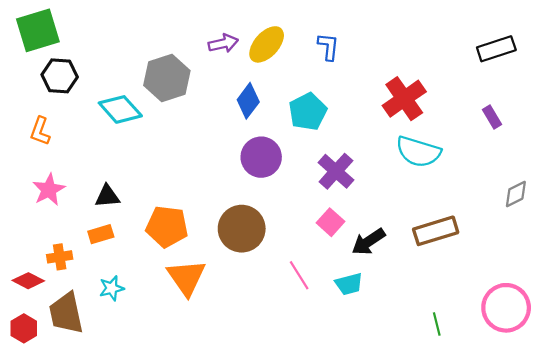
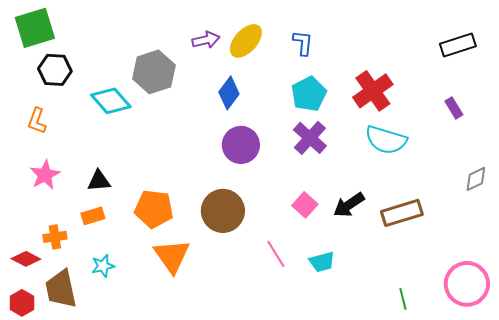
cyan pentagon: (308, 112) -> (309, 94), moved
purple cross: (336, 171) -> (310, 138), moved
black arrow: (368, 242) -> (349, 205), moved

